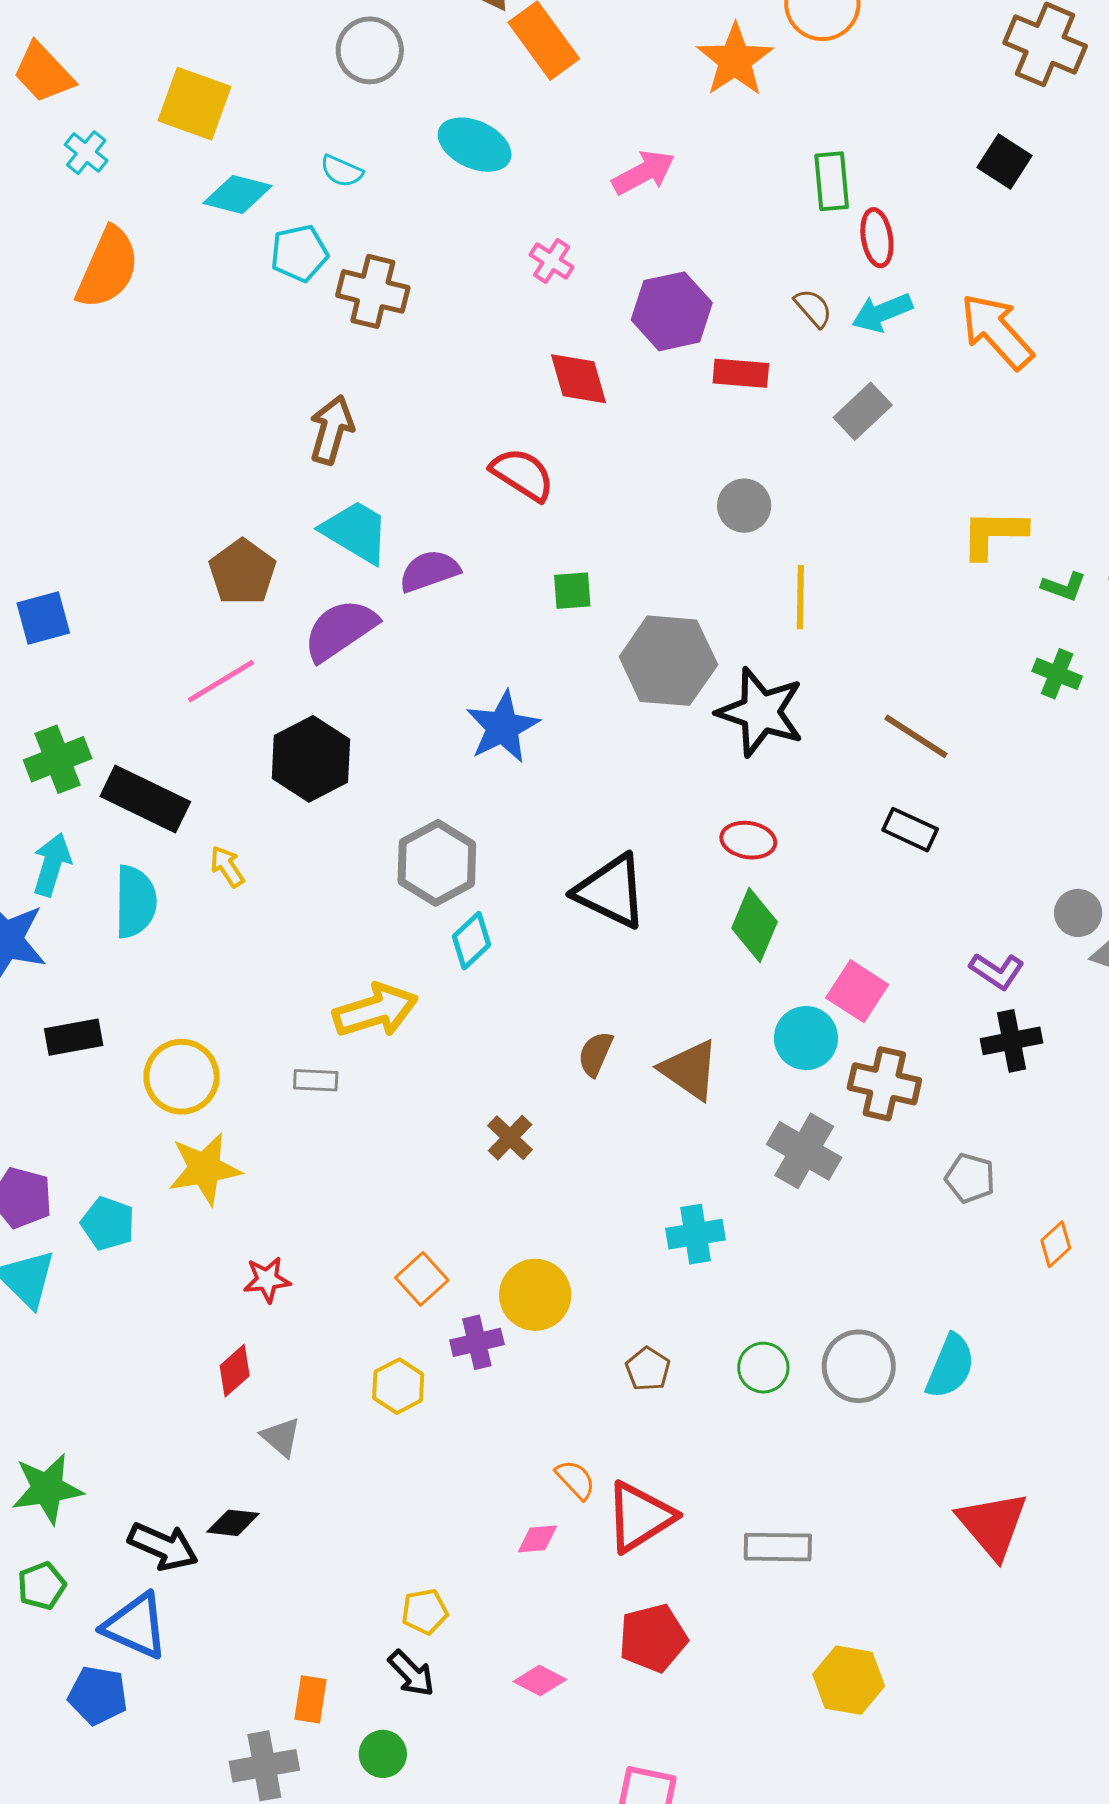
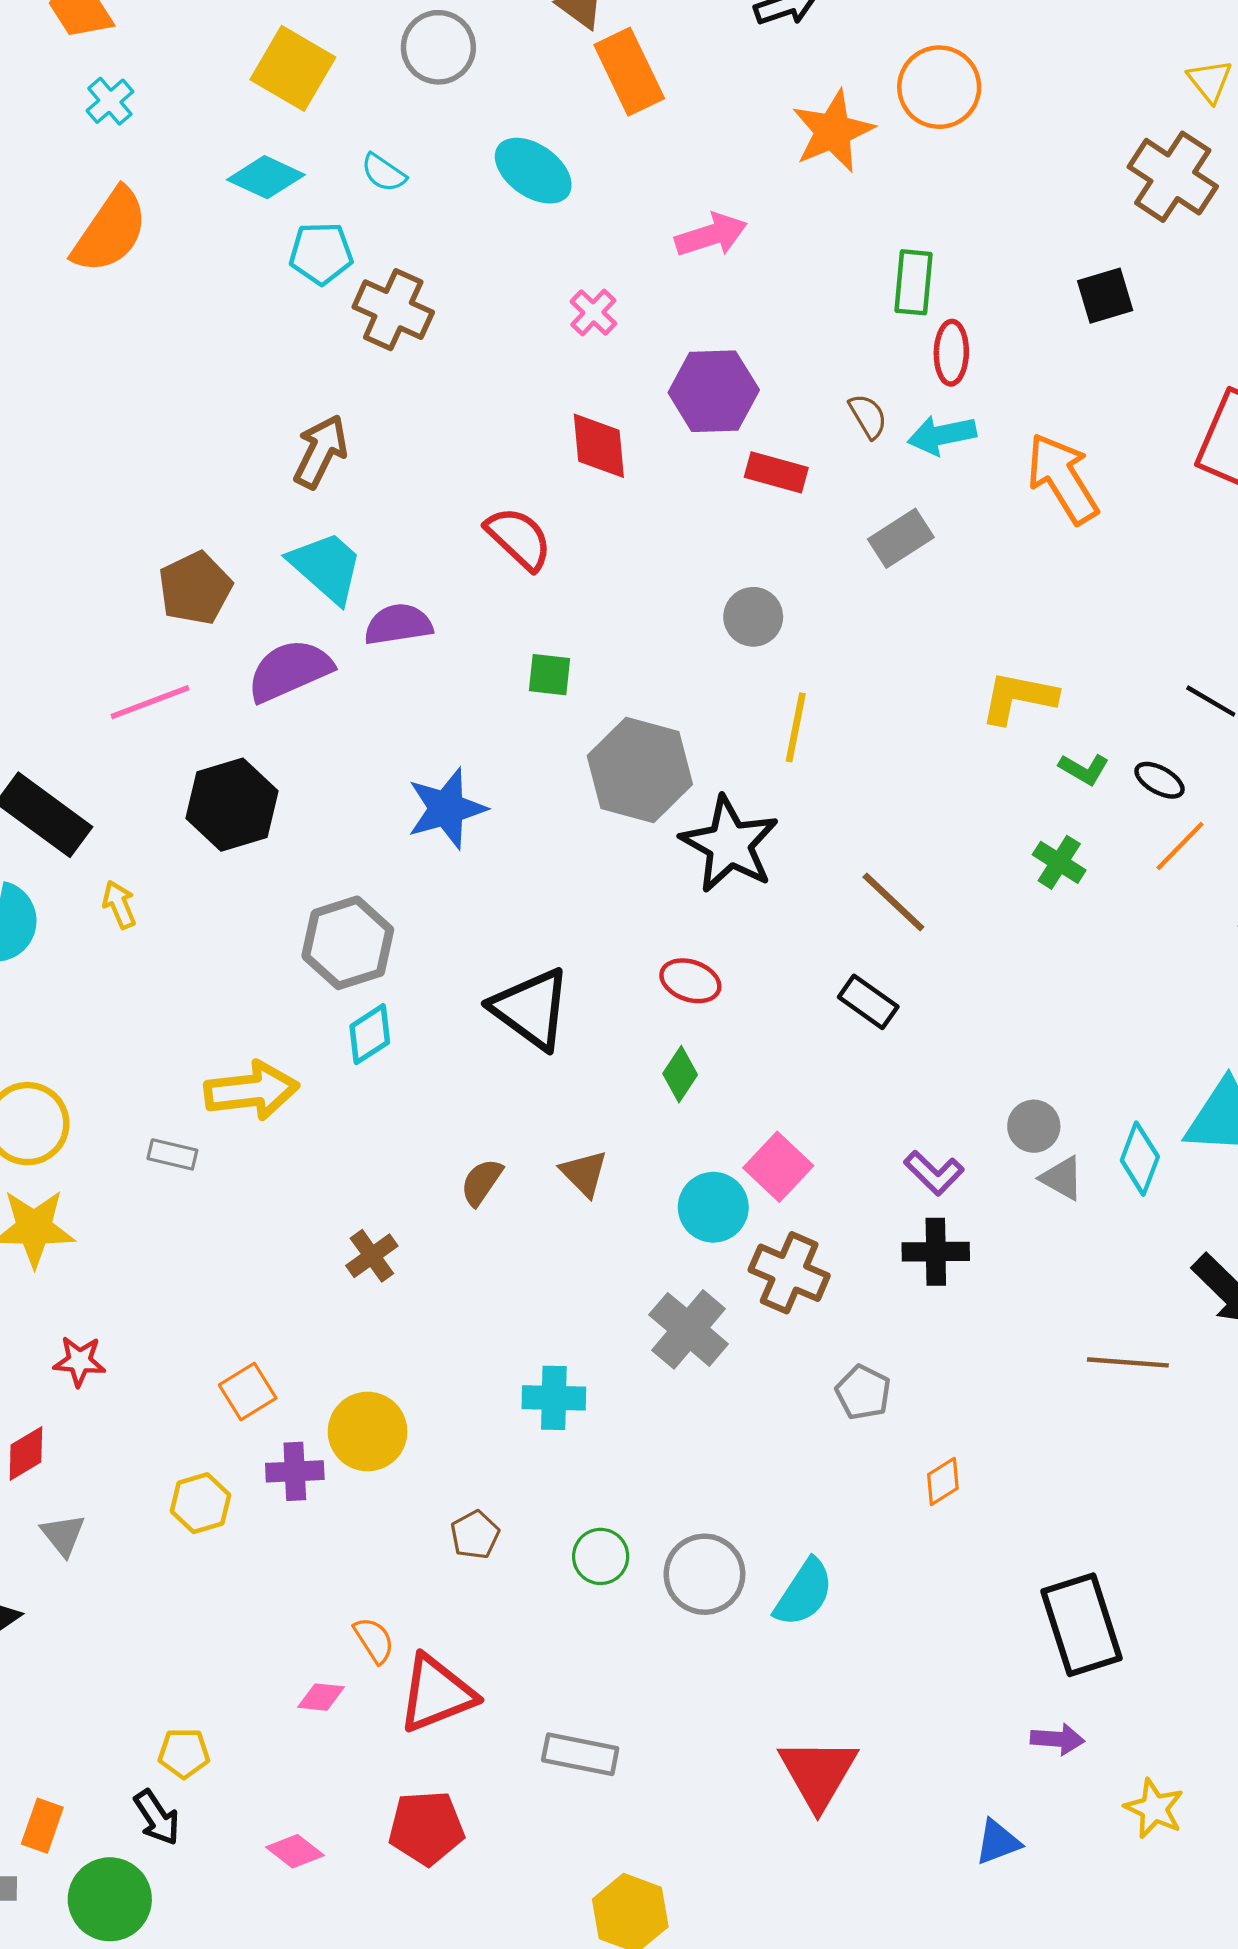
yellow square: (194, 104) -> (293, 68), moved
black square: (1004, 161) -> (1105, 296), turned 30
green diamond: (754, 925) -> (680, 1074), size x0.7
brown triangle: (690, 1070) -> (584, 1173), moved, size x0.7
green circle: (383, 1754) -> (110, 1899), size x1.6

